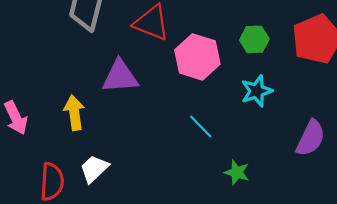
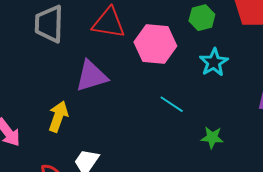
yellow arrow: (74, 113) -> (58, 117), turned 40

